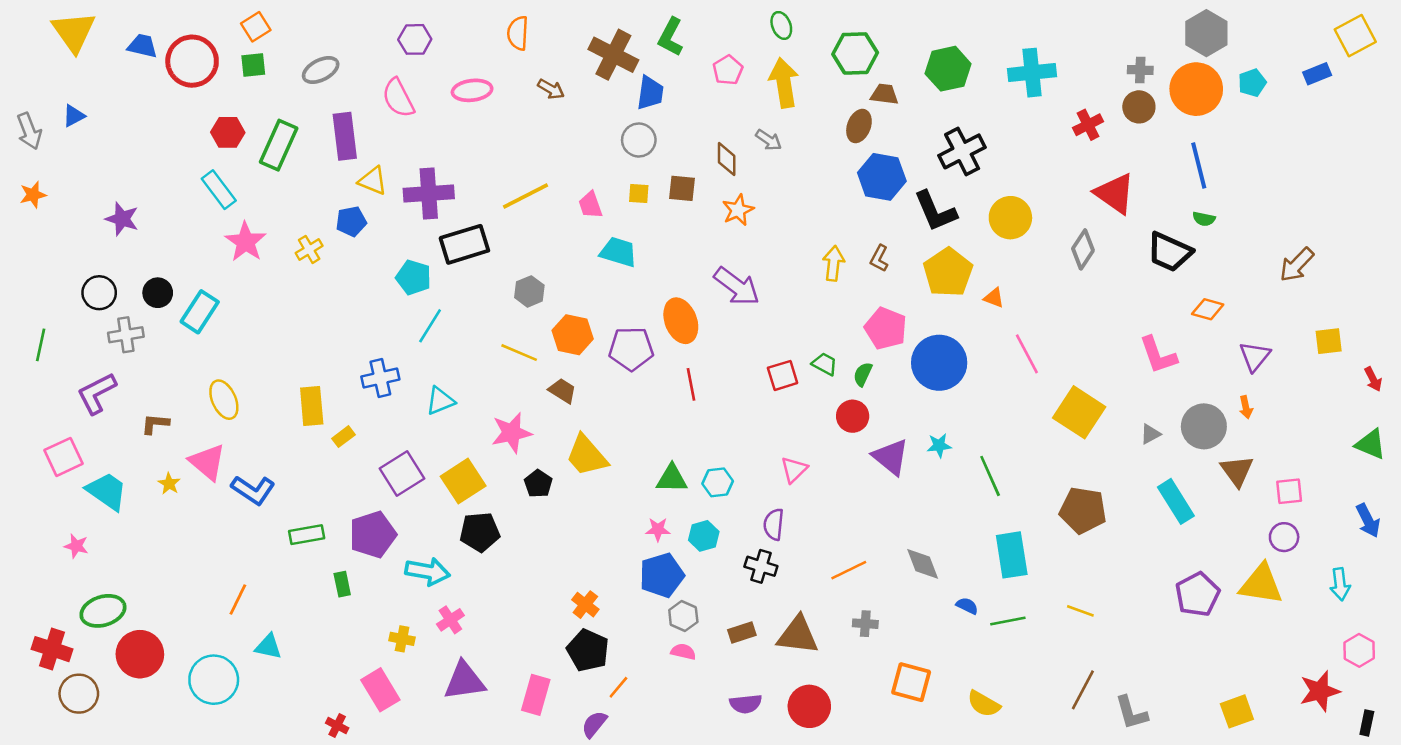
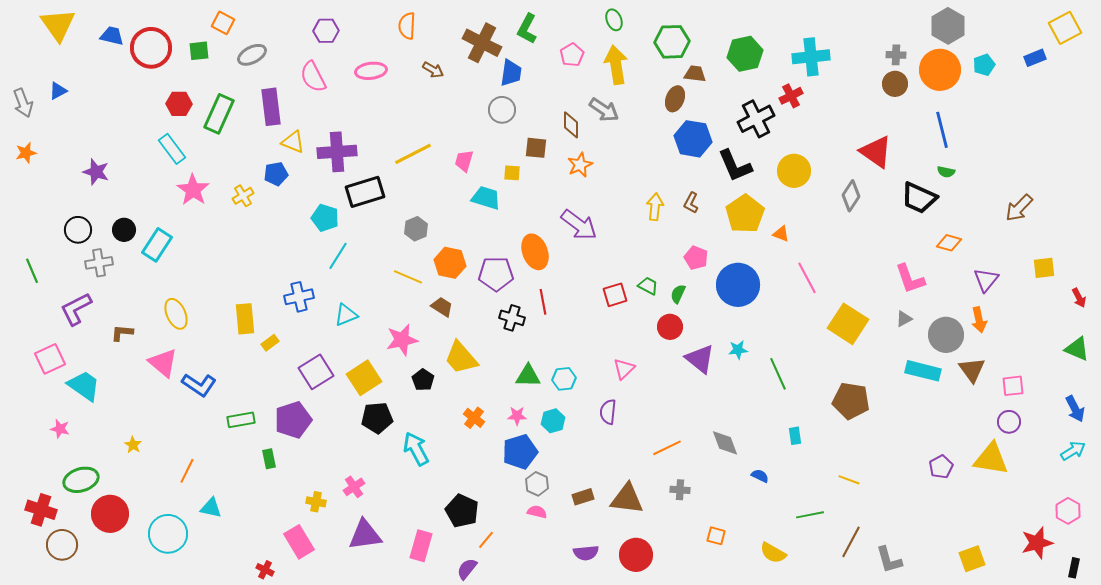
orange square: (256, 27) -> (223, 23), moved, turned -30
red cross: (1088, 125) -> (791, 96), moved
gray arrow: (769, 140) -> (604, 110), size x1.4
yellow square: (639, 193) -> (512, 173), moved
pink trapezoid: (590, 205) -> (464, 161), turned 35
pink pentagon: (886, 328) -> (696, 258), size x0.7
green line: (41, 345) -> (32, 271), turned -35
orange arrow: (1246, 407) -> (979, 320), size x1.4
gray triangle: (1150, 434) -> (904, 319), moved
yellow star: (169, 484) -> (133, 445), moved
cyan rectangle: (1176, 501) -> (923, 371), moved, turned -44
cyan rectangle: (1012, 555) -> (795, 436), size x0.5
black cross: (761, 566) -> (512, 318), moved
cyan arrow: (428, 571) -> (416, 449), moved, turned -128
cyan arrow: (1340, 584) -> (1073, 451), moved, turned -115
purple pentagon: (1197, 594) -> (941, 467), size x0.7
orange cross: (585, 605) -> (474, 418), moved
green line: (1008, 621) -> (810, 515), moved
orange square: (911, 682) -> (716, 536), size x0.6

